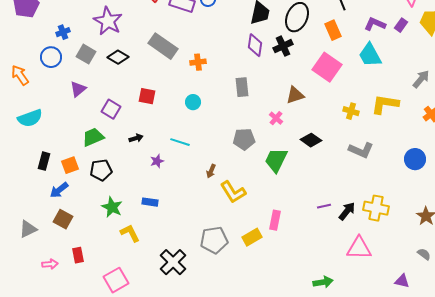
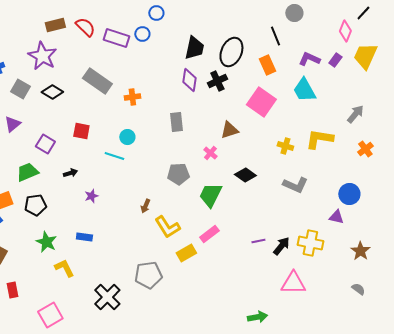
cyan line: (180, 142) -> (114, 156), moved
pink rectangle: (275, 220) -> (209, 234), moved, turned 42
yellow rectangle: (252, 237) -> (186, 253), moved
purple triangle: (402, 281) -> (336, 217), moved

